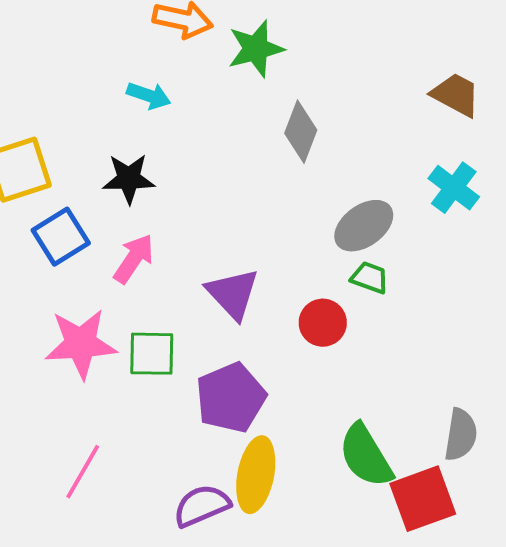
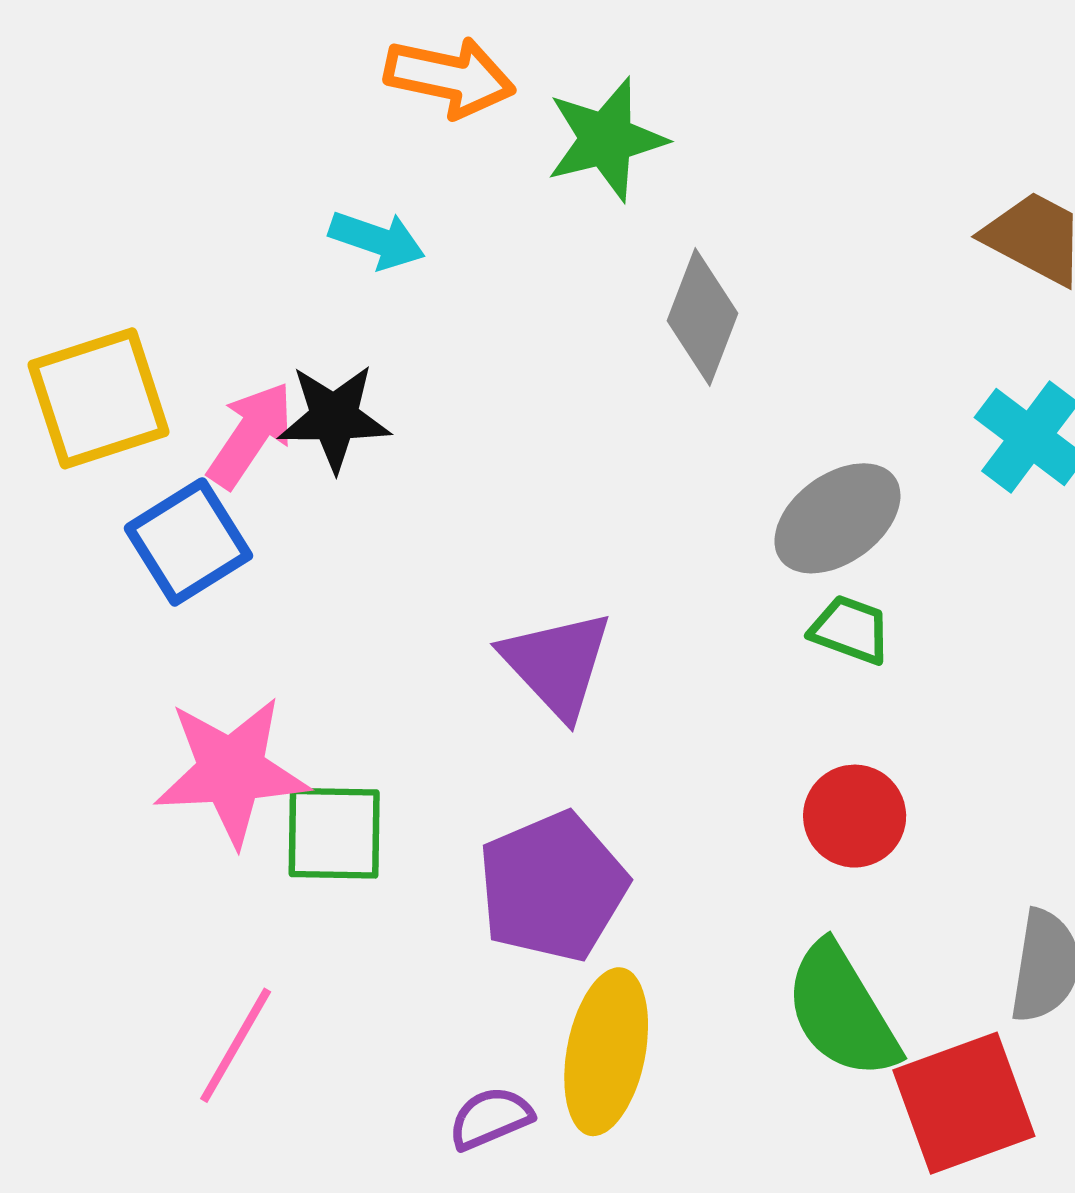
pink arrow: (134, 259) -> (251, 435), moved
red circle: (323, 323) -> (855, 816), moved
green square: (152, 354) -> (334, 833), moved
purple semicircle: (202, 506) -> (490, 1118), size x0.7

